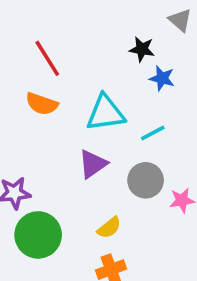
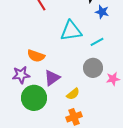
orange semicircle: (42, 104) -> (36, 56), moved
purple triangle: (93, 164) -> (52, 78), moved

